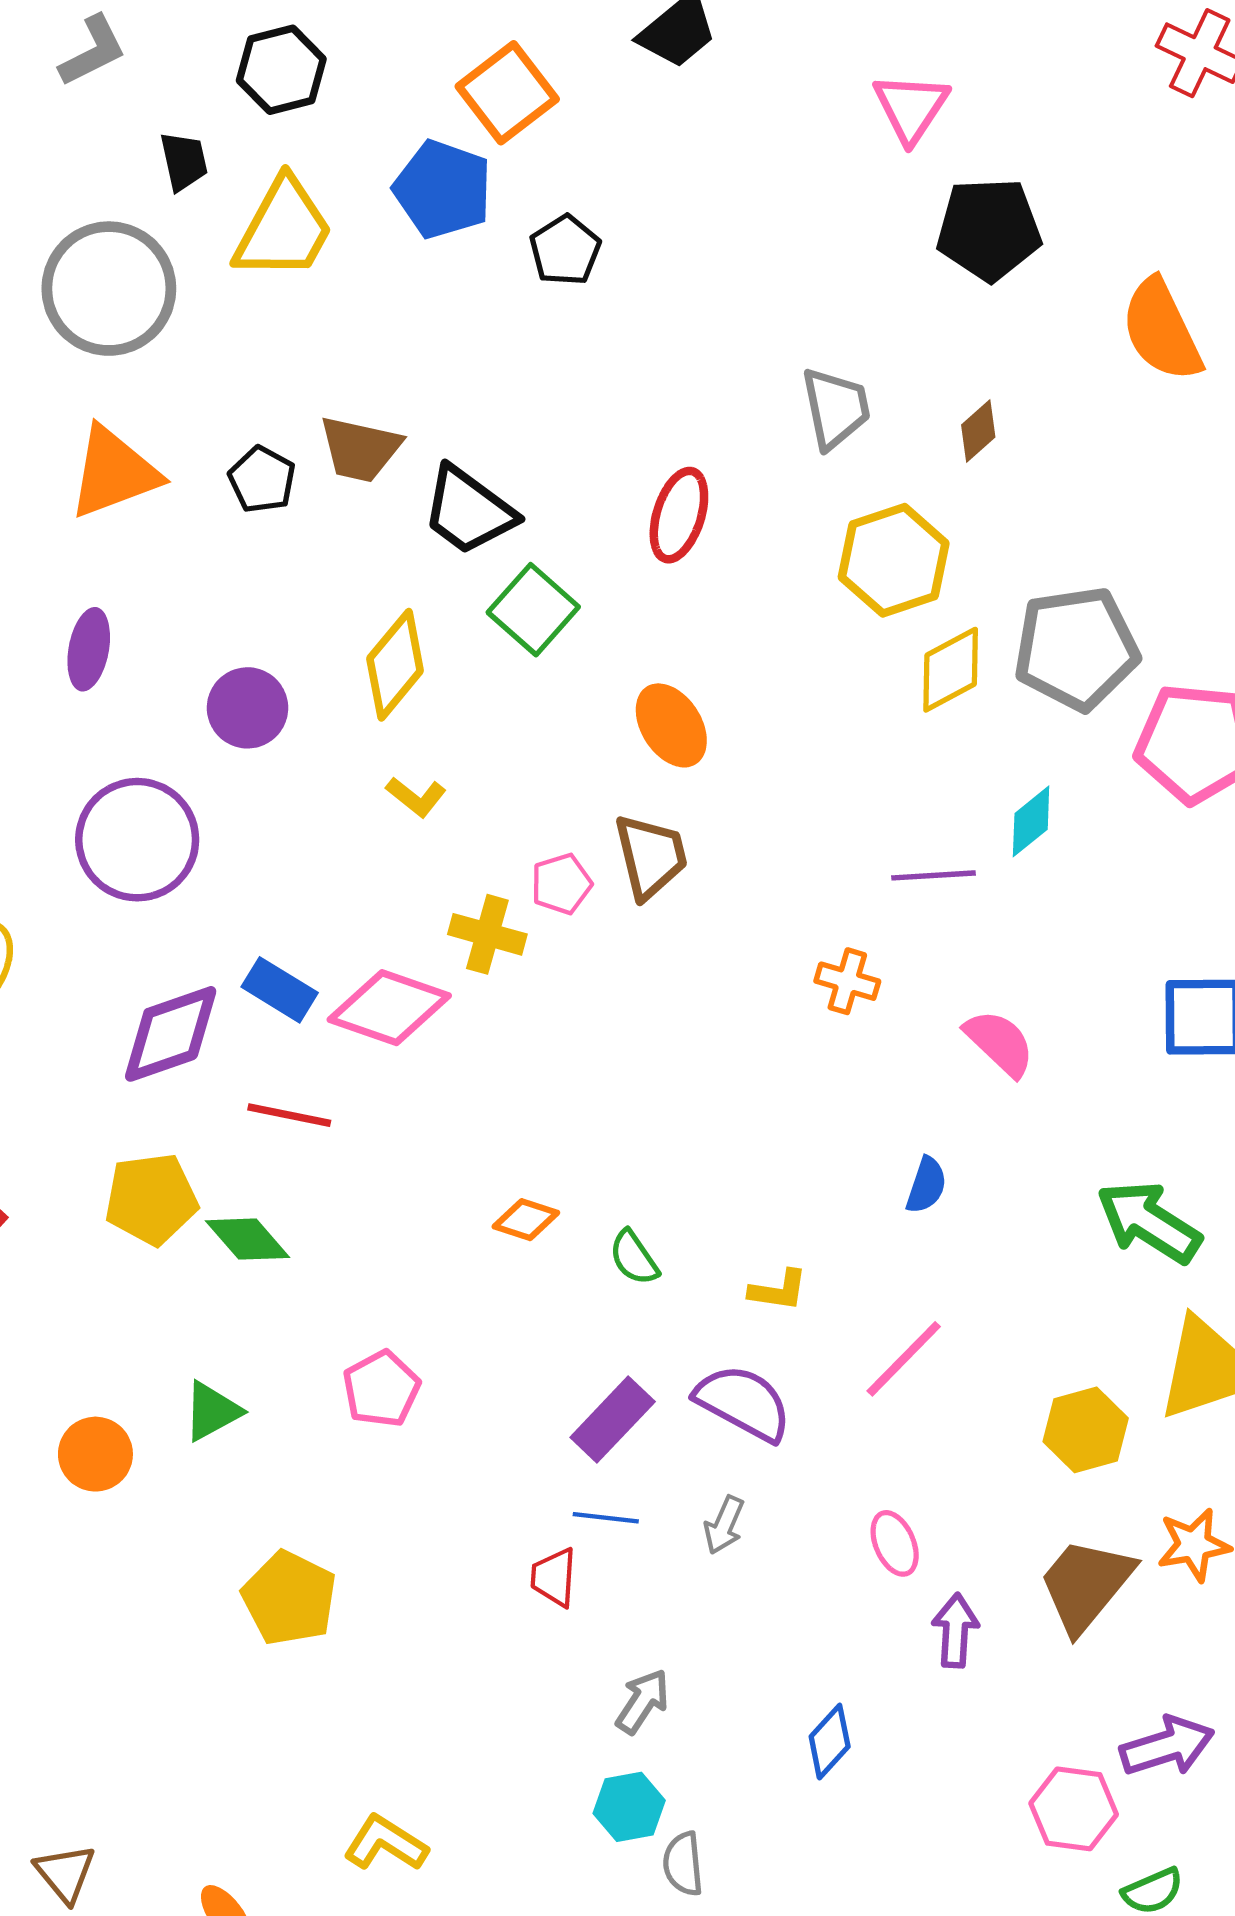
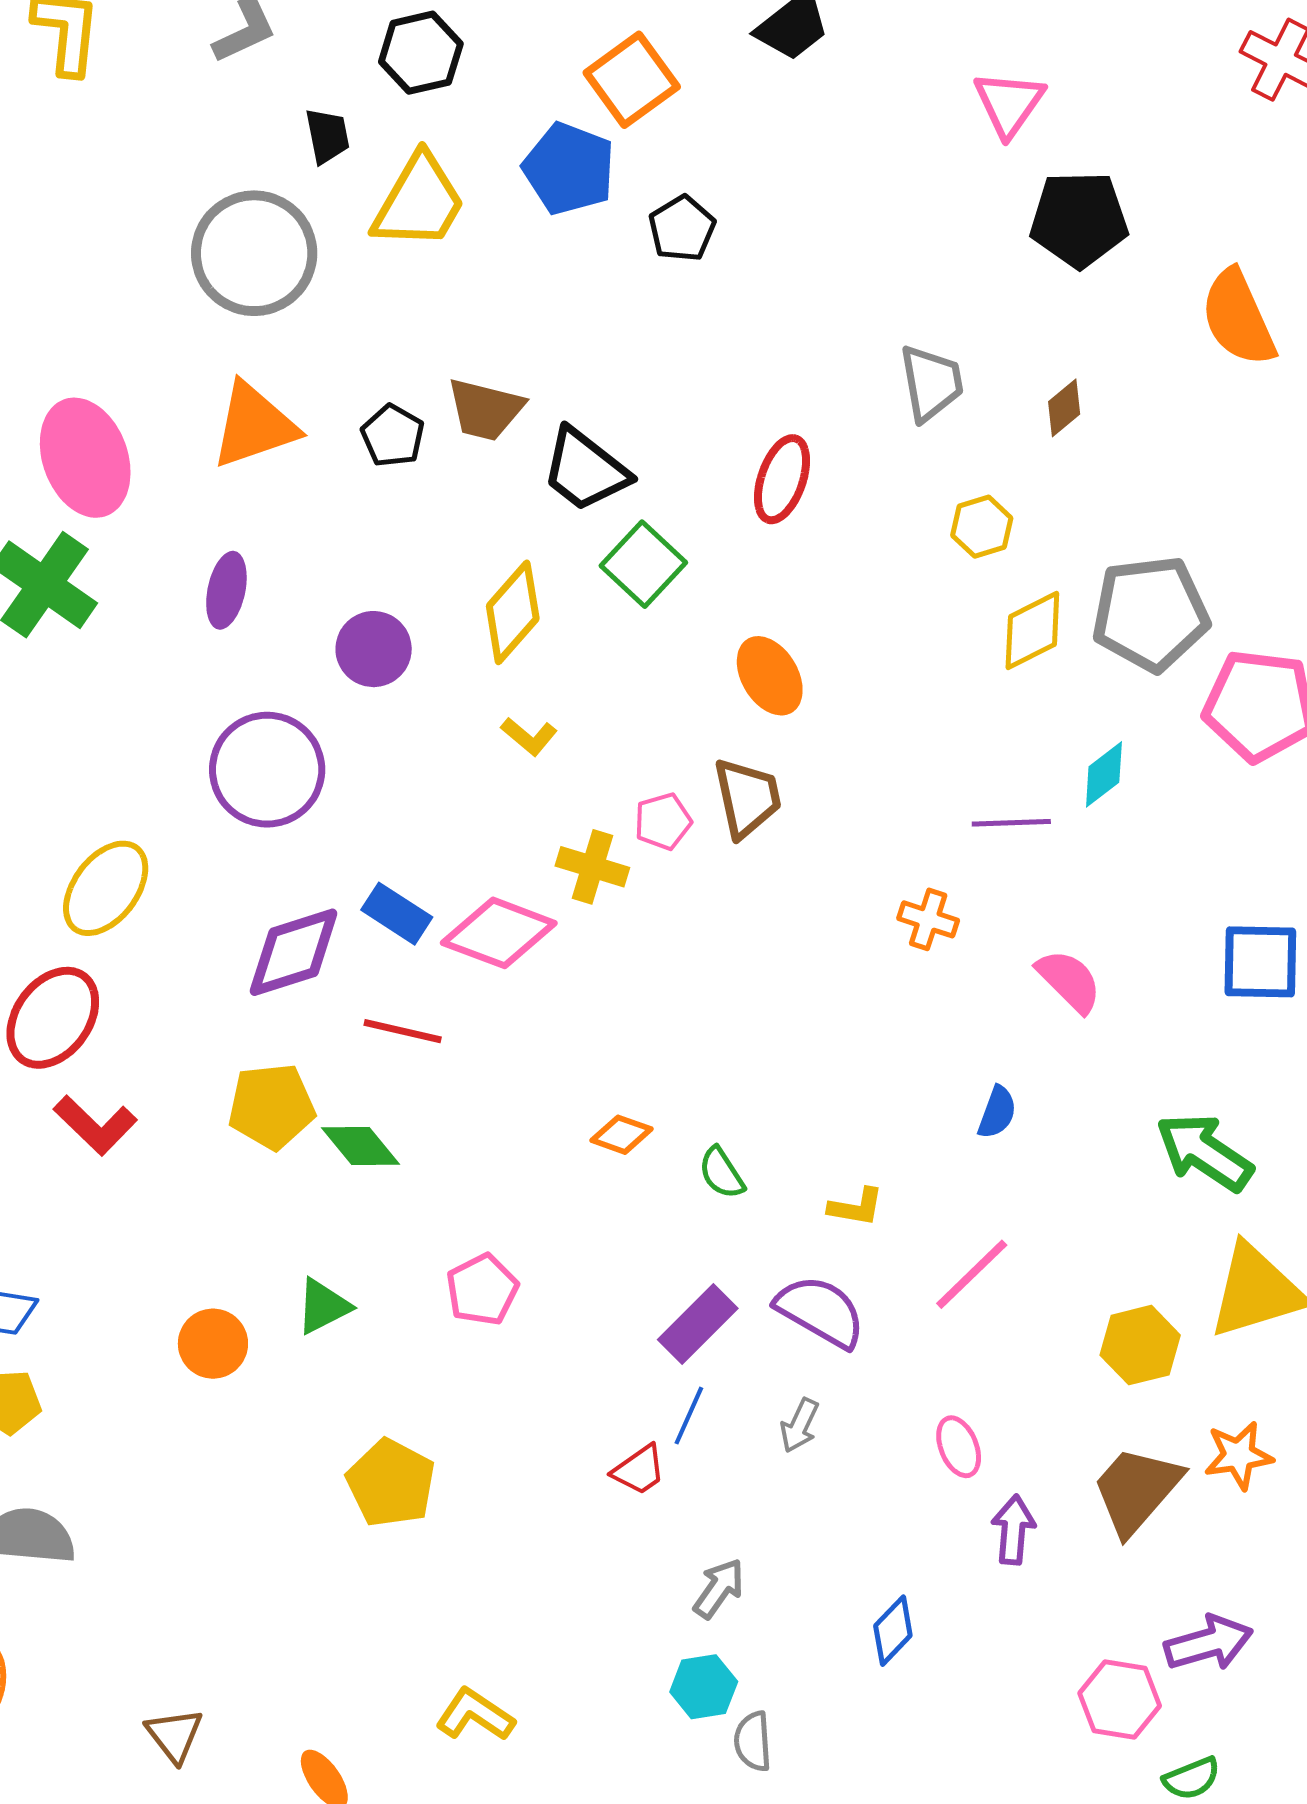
yellow hexagon: (894, 560) -> (982, 527), size x0.6
blue line: (606, 1518) -> (689, 1416), turned -74
red trapezoid: (554, 1577) -> (639, 1470), turned -130

